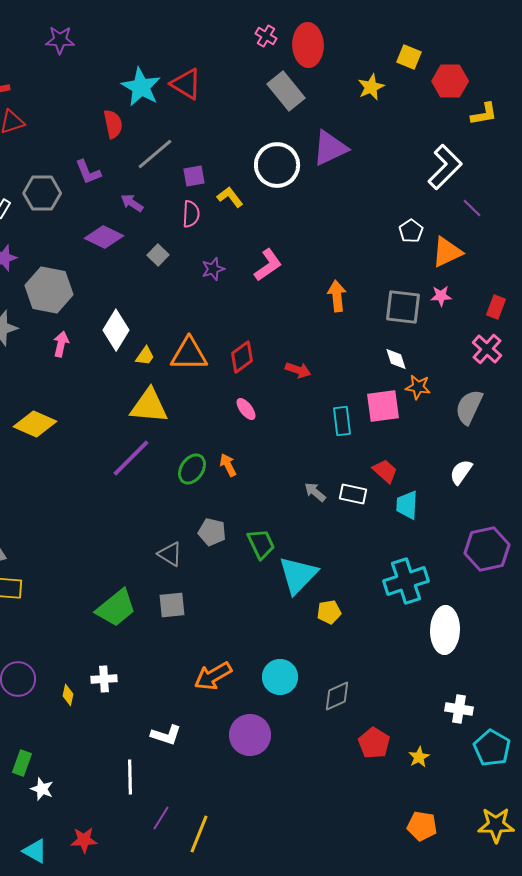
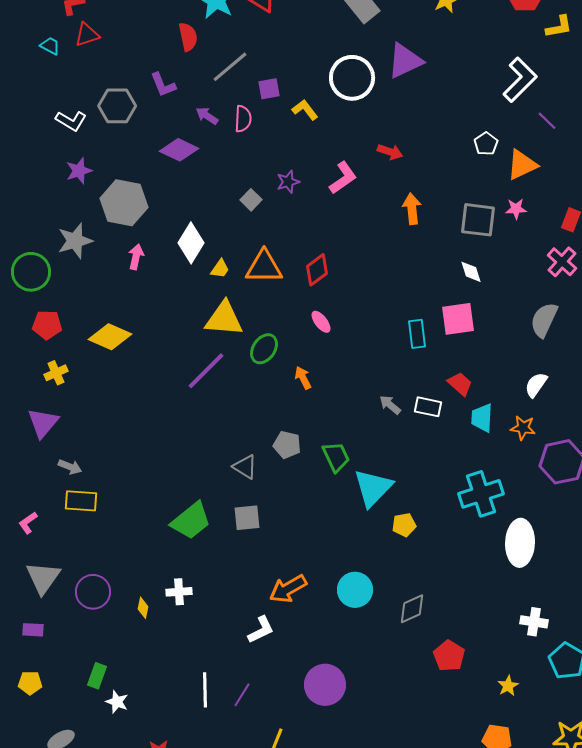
pink semicircle: (191, 214) -> (243, 119), moved
gray square: (158, 255) -> (251, 200), moved
red arrow: (298, 370) -> (390, 152), moved
orange star: (418, 387) -> (523, 428), moved
green ellipse: (192, 469) -> (264, 349), moved
white L-shape: (166, 735) -> (261, 630), moved, turned -44
purple circle: (250, 735) -> (325, 685), moved
yellow star: (419, 757) -> (508, 686), moved
purple line: (161, 818) -> (242, 695), moved

